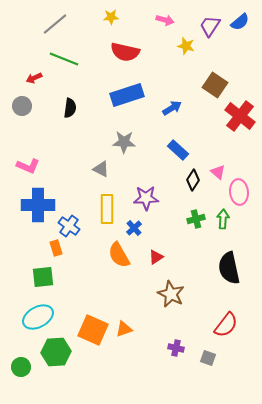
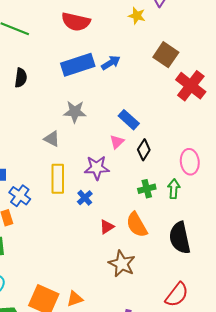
blue arrow: (172, 108) -> (111, 63), moved
pink triangle: (218, 172) -> (117, 142), moved, turned 35
orange semicircle: (119, 255) -> (137, 225), moved

